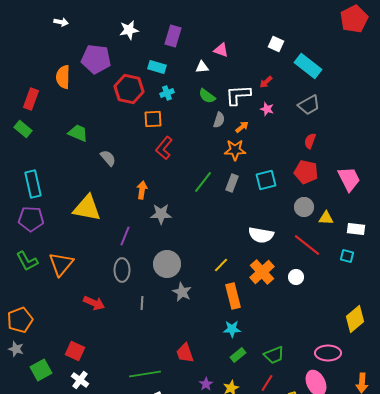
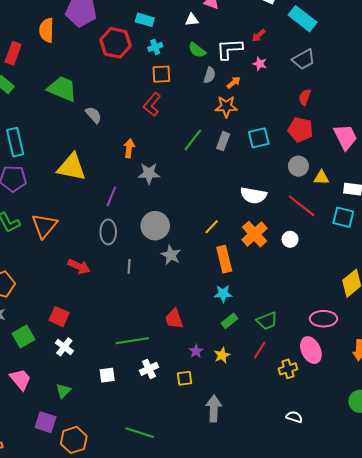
orange square: (153, 119) -> (161, 74), moved
green trapezoid: (78, 133) -> (62, 89), size x1.4
cyan square: (347, 256) -> (343, 217), size x1.5

